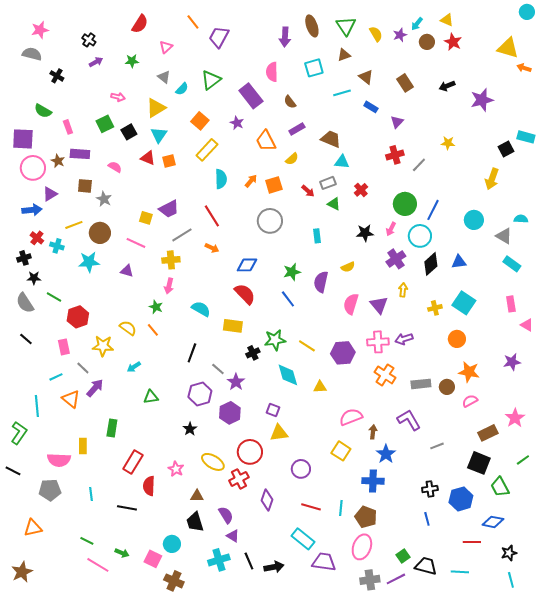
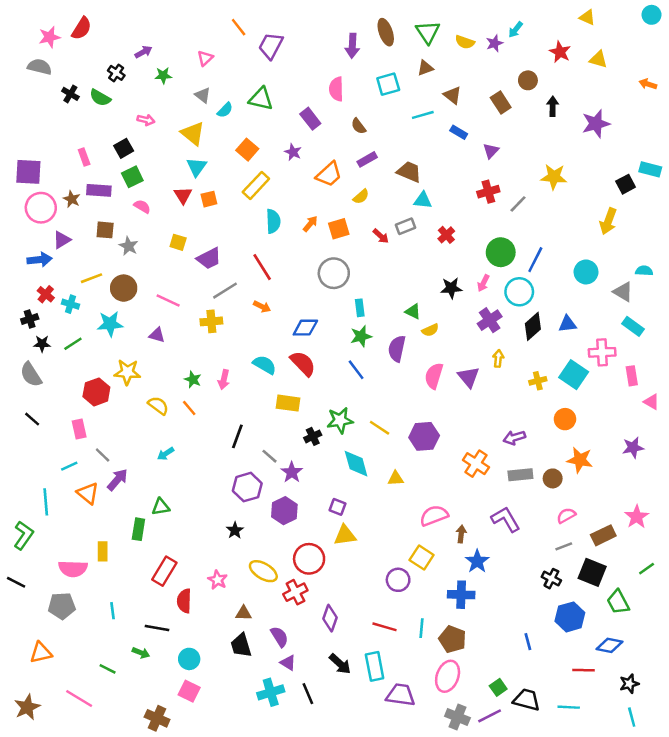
yellow triangle: (447, 20) -> (587, 17), moved
red semicircle: (140, 24) -> (82, 28), moved
yellow semicircle: (376, 34) -> (465, 42), turned 140
black cross: (89, 40) -> (116, 73), moved
brown circle: (427, 42) -> (528, 80), moved
yellow triangle: (508, 48) -> (598, 59), moved, size x0.7
purple arrow: (96, 62) -> (143, 52), moved
green triangle: (211, 80) -> (261, 99), turned 50
black arrow: (447, 86) -> (553, 106), turned 112
purple rectangle: (251, 96) -> (310, 119), size x0.7
yellow triangle: (156, 108) -> (193, 134), turned -50
green semicircle: (43, 111) -> (100, 98), moved
green square: (105, 124) -> (132, 177), moved
black square: (129, 132) -> (124, 148), moved
orange trapezoid: (266, 141) -> (329, 174), turned -105
yellow star: (448, 143) -> (554, 177), size x1.5
red triangle: (148, 158) -> (183, 195), turned 35
green triangle: (334, 204) -> (413, 312), moved
yellow square: (146, 218) -> (178, 242), moved
cyan rectangle: (317, 236) -> (360, 308), moved
pink arrow: (169, 286) -> (224, 380), moved
green line: (54, 297) -> (73, 344), moved, turned -63
cyan semicircle: (201, 309) -> (265, 365), moved
purple arrow: (404, 339) -> (514, 438), moved
pink cross: (378, 342) -> (602, 352), moved
yellow star: (103, 346) -> (127, 372), moved
green triangle: (151, 397) -> (161, 507), moved
pink semicircle: (470, 401) -> (566, 516), moved
gray line: (437, 446) -> (564, 546), moved
purple circle: (301, 469) -> (398, 580), moved
black cross: (430, 489) -> (551, 579), moved, turned 35
cyan rectangle: (303, 539) -> (375, 666), turned 40
cyan circle: (172, 544) -> (189, 659), moved
green arrow: (122, 553) -> (141, 653), moved
pink line: (98, 565) -> (79, 699), moved
black arrow: (274, 567) -> (340, 664), moved, turned 54
gray cross: (370, 580) -> (457, 717), turned 30
brown cross: (174, 581) -> (157, 718), moved

